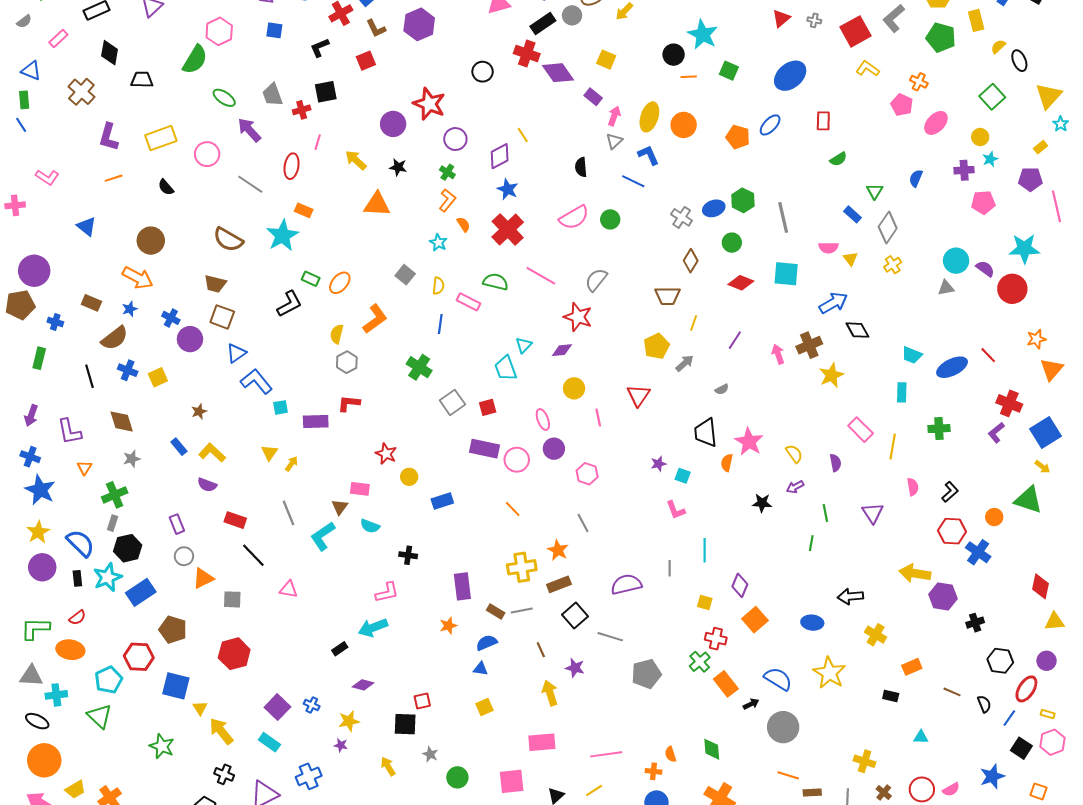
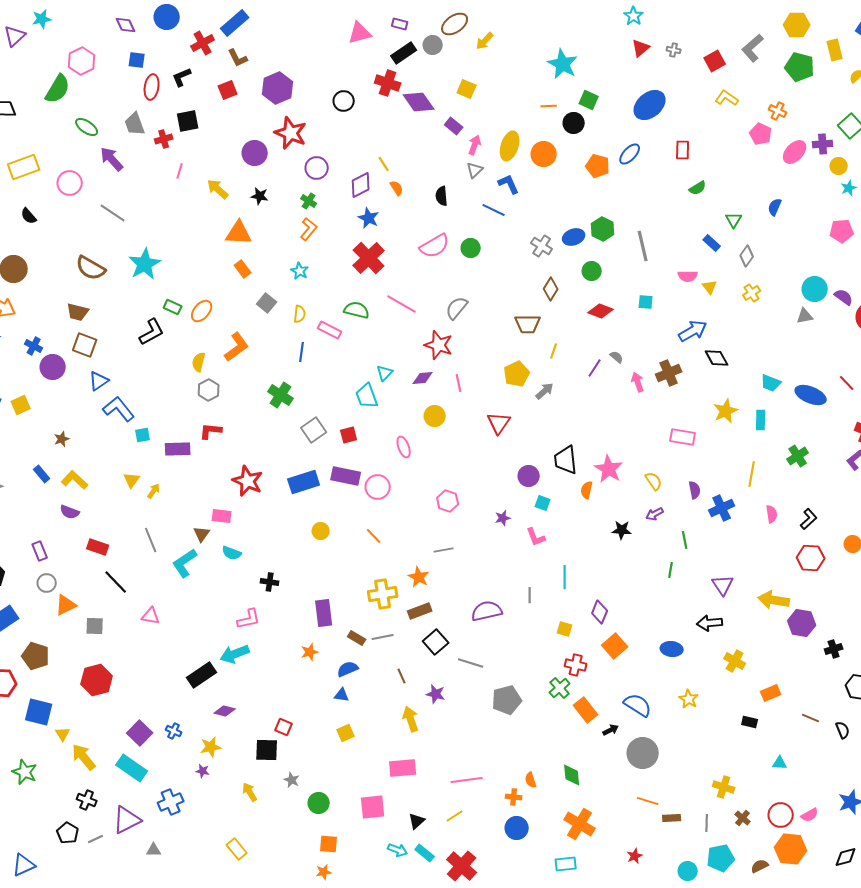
purple hexagon: (419, 24) -> (278, 88), moved
red square: (856, 31) -> (715, 61), size x0.7
black circle: (674, 55) -> (574, 123), moved
red ellipse: (292, 166) -> (152, 87), moved
purple cross: (964, 170) -> (823, 144), moved
orange rectangle: (304, 210) -> (243, 269), moved, turned 30
orange semicircle: (463, 224) -> (397, 188), moved
gray diamond: (888, 227) -> (747, 256), size x0.7
cyan square: (786, 274) -> (646, 302), size x0.6
blue ellipse: (952, 367) -> (811, 395), turned 48
yellow star: (831, 375) -> (726, 411), moved
gray semicircle: (722, 389) -> (617, 357), moved, turned -112
pink line: (598, 417) -> (459, 383), moved
green cross: (939, 429) -> (798, 456), turned -30
pink rectangle: (861, 430) -> (683, 437), moved, turned -35
purple circle: (554, 449) -> (529, 476), moved
red star: (386, 454) -> (248, 481), size x1.4
purple star: (658, 464) -> (503, 518), moved
yellow circle: (409, 477) -> (321, 531), moved
blue rectangle: (442, 501) -> (304, 482), moved, size x1.4
purple triangle: (873, 513) -> (723, 585), moved
gray line: (583, 523) -> (444, 550), turned -72
blue cross: (978, 552) -> (722, 508), moved, turned 30
black rectangle: (340, 649) -> (202, 675), size x1.8
yellow star: (829, 673) -> (689, 699), size x0.6
red square: (422, 701) -> (284, 727), turned 36
cyan rectangle: (269, 742) -> (132, 768), size x1.4

